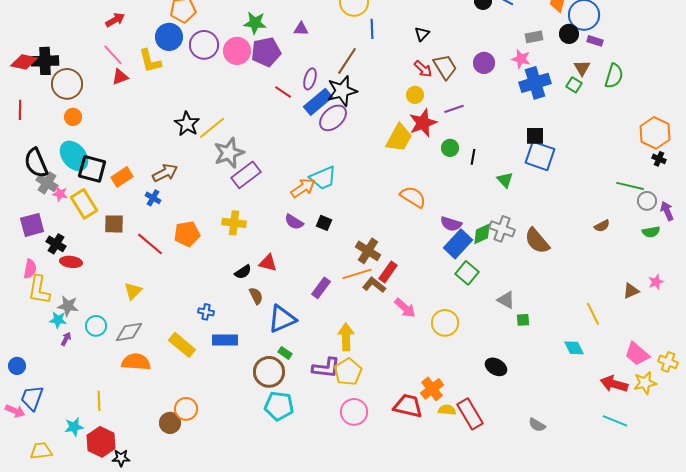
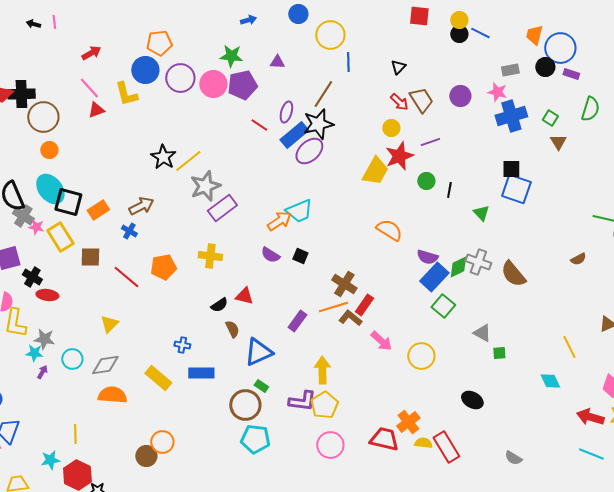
brown triangle: (582, 68) -> (558, 142), moved

